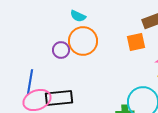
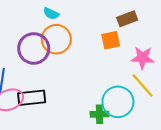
purple circle: (61, 50) -> (34, 48), size x1.8

